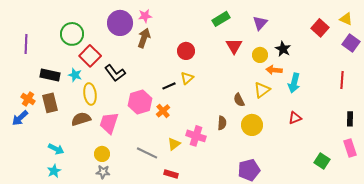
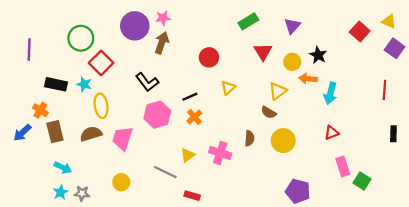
black L-shape: (115, 73) -> (147, 82), moved
yellow triangle: (187, 78) -> (228, 88), moved
yellow triangle: (262, 90) -> (278, 91), moved
orange cross: (28, 99) -> (40, 110), moved
brown semicircle: (239, 100) -> (269, 112), turned -32
brown rectangle: (50, 103) -> (55, 132), moved
orange cross: (163, 111) -> (194, 117), moved
yellow triangle: (174, 144) -> (188, 155), moved
pink rectangle: (350, 148) -> (343, 166), moved
yellow circle: (102, 154) -> (121, 182), moved
purple pentagon: (249, 170) -> (298, 191), moved, turned 30
gray star: (103, 172) -> (82, 193), moved

